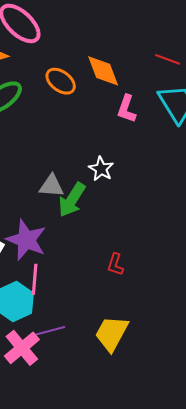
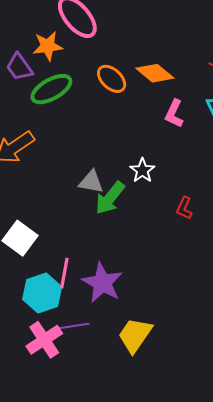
orange diamond: (103, 71) -> (155, 73), turned -36
purple star: (26, 240) -> (102, 283), moved
red L-shape: (115, 264) -> (184, 208), moved

